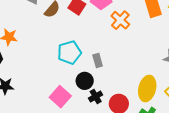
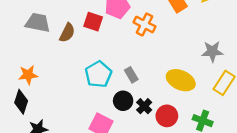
yellow ellipse: (147, 89) -> (181, 80), moved, turned -65
black cross: (96, 96) -> (144, 106), moved

